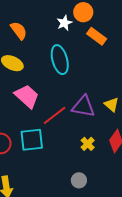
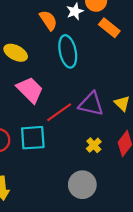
orange semicircle: (19, 31) -> (48, 20), moved
gray circle: (79, 180) -> (82, 185), size x1.6

